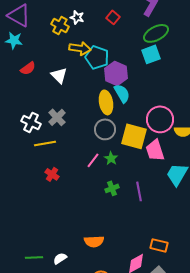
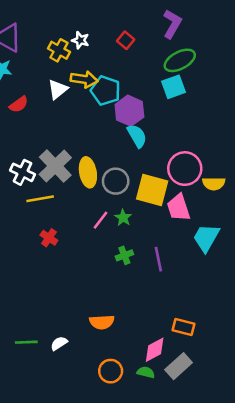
white triangle: (59, 75) -> (58, 89), moved, turned 36
yellow ellipse: (106, 102) -> (88, 172), moved
gray cross: (57, 117) -> (55, 166), size x1.5

